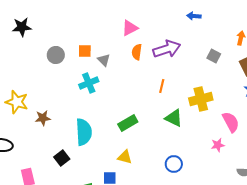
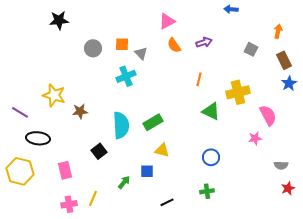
purple arrow: (167, 49) -> (204, 42), size x0.6
orange semicircle: (137, 52) -> (174, 45), turned -42
green rectangle: (128, 123) -> (153, 122), moved

